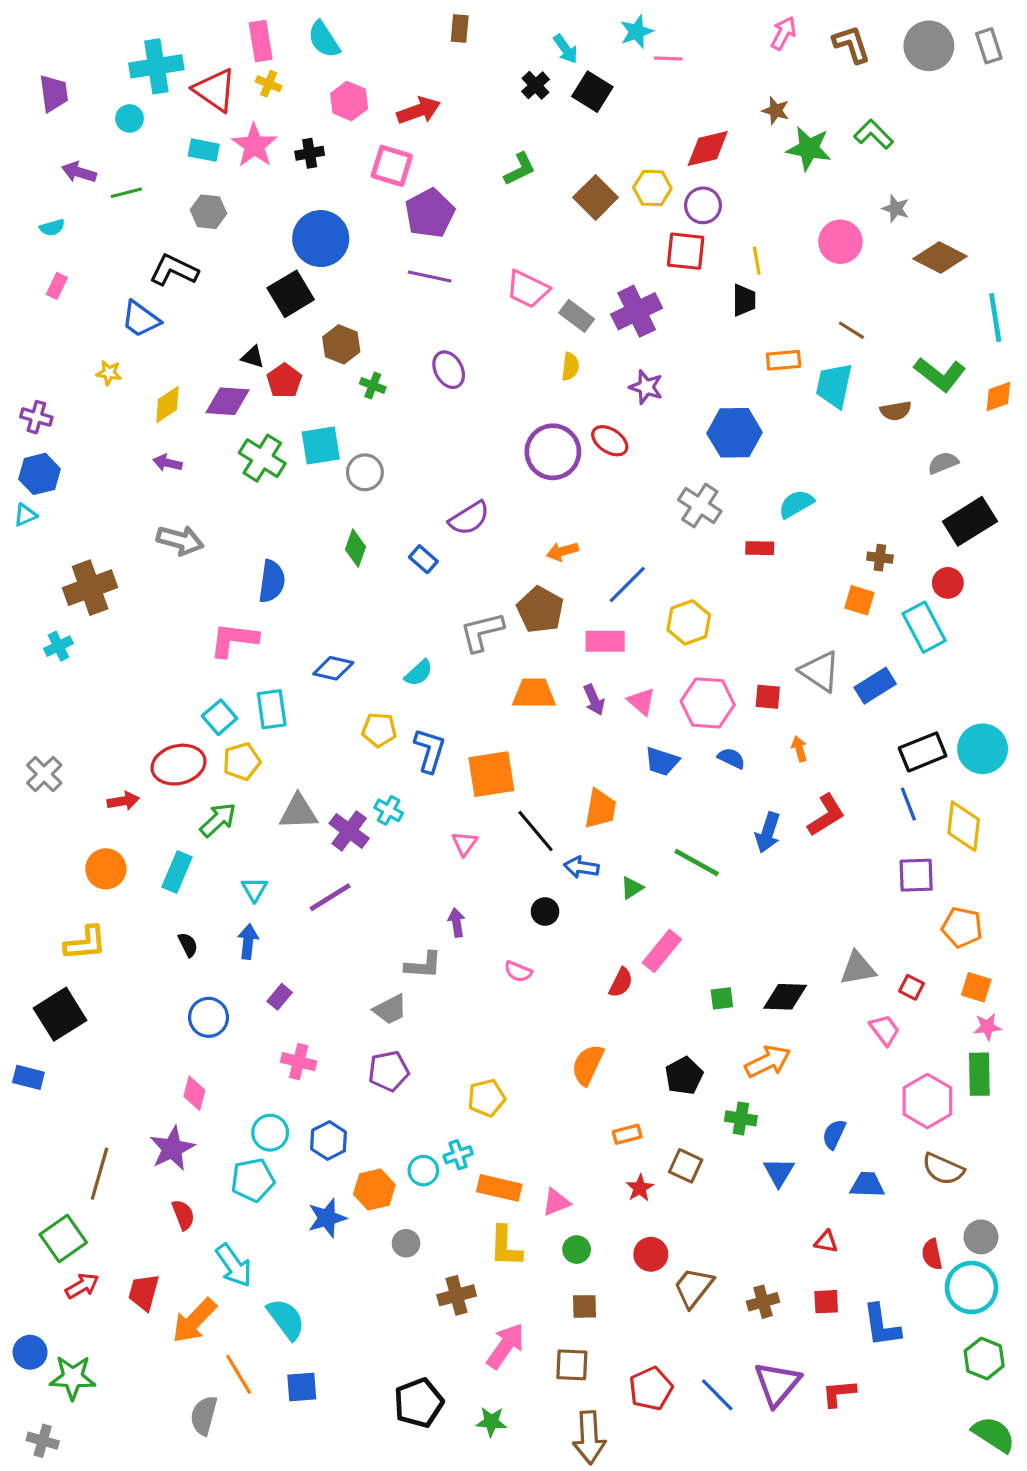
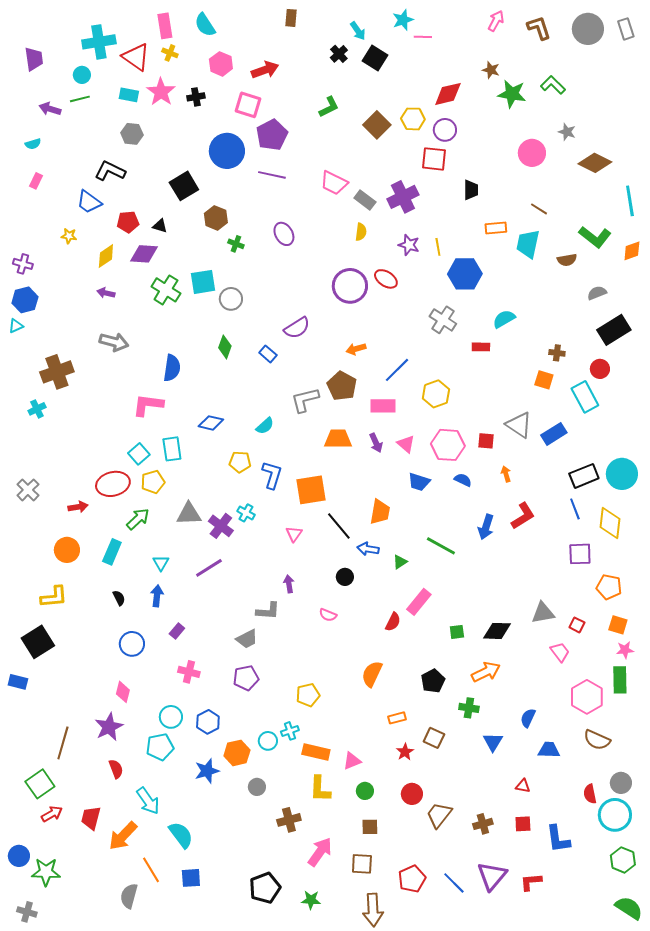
green line: (126, 193) -> (80, 99), moved
blue circle: (321, 239) -> (227, 151), moved
yellow line: (757, 261) -> (438, 247), moved
red pentagon: (284, 381) -> (128, 222), moved, turned 30

